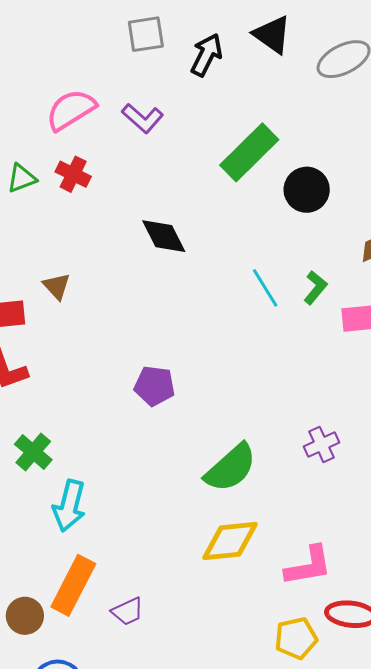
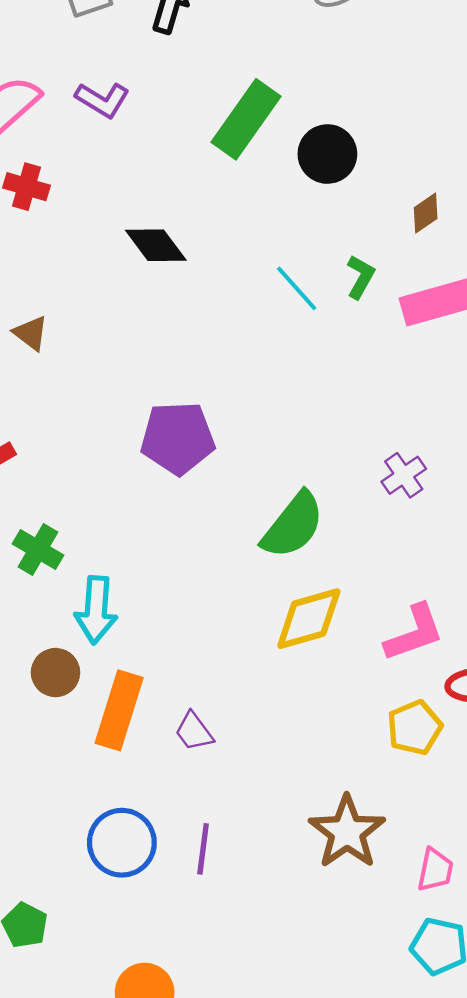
purple pentagon: (155, 386) -> (178, 438), size x1.4
purple trapezoid: (128, 611) -> (194, 731), turned 88
brown circle: (25, 616) -> (55, 673), moved

